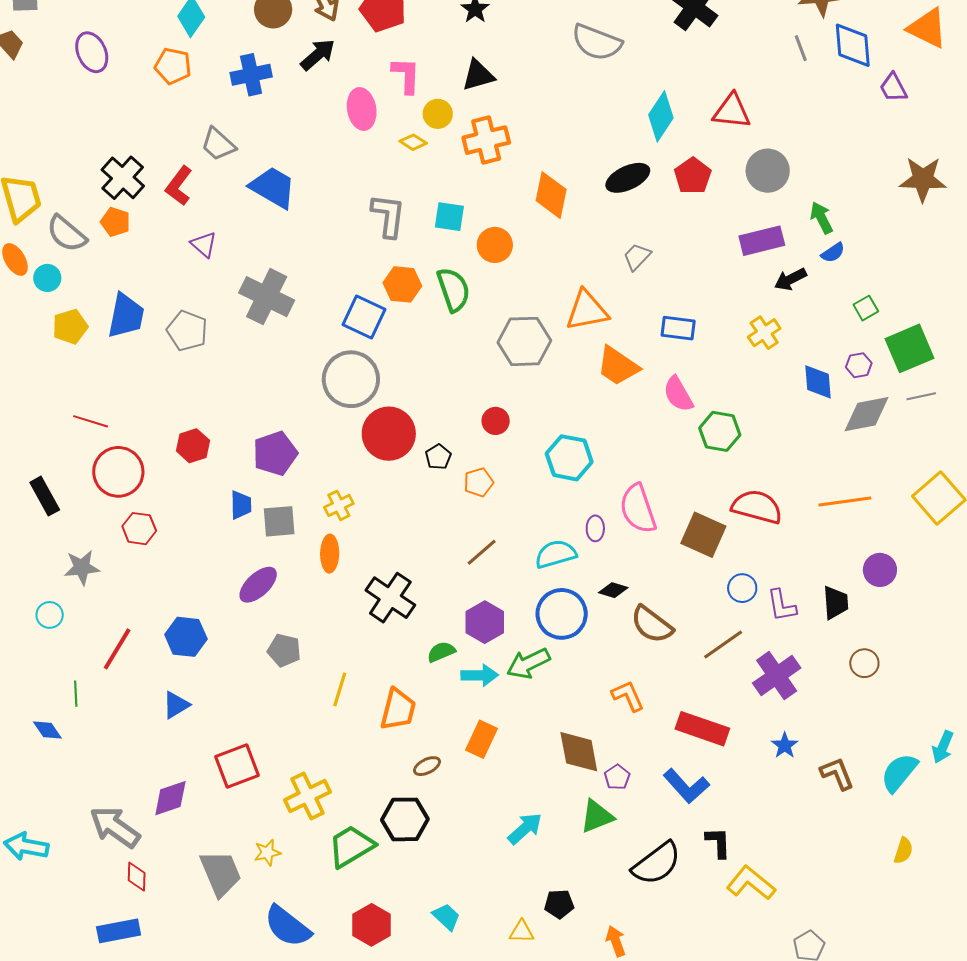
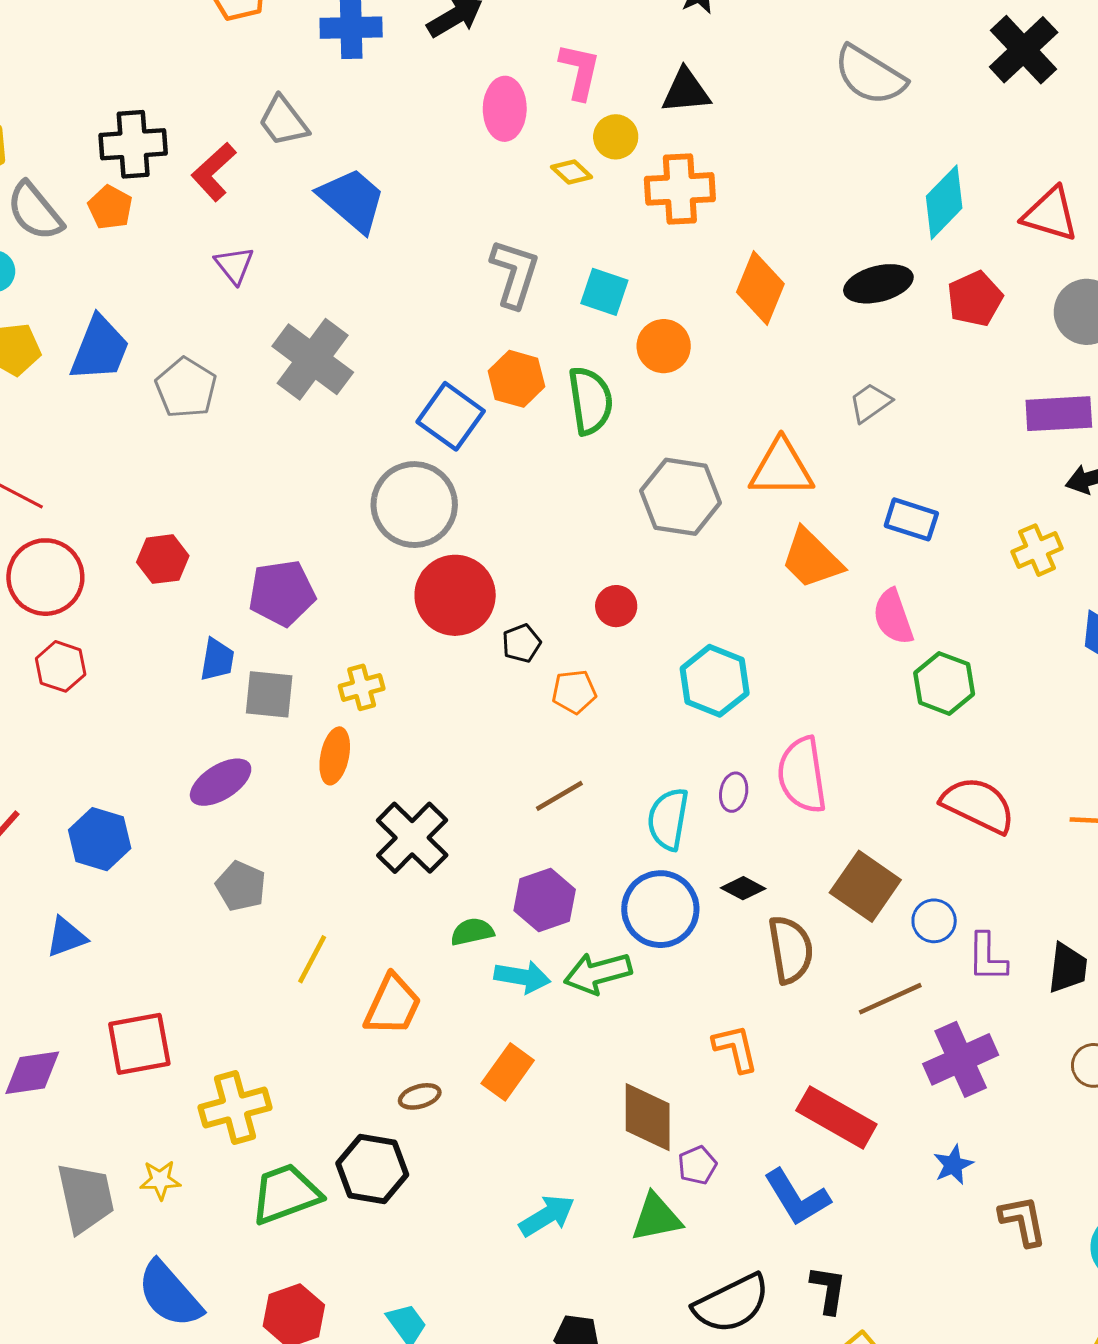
black cross: (123, 178) -> (133, 144), turned 33
brown square: (703, 535) -> (865, 886), moved
cyan semicircle: (556, 554) -> (668, 819), turned -75
brown semicircle: (652, 625) -> (791, 950), turned -147

